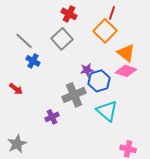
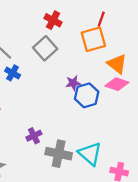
orange square: (105, 31) -> (93, 39), turned 30
gray cross: (74, 95) -> (59, 154), moved, turned 35
cyan triangle: (107, 111) -> (90, 154), moved

